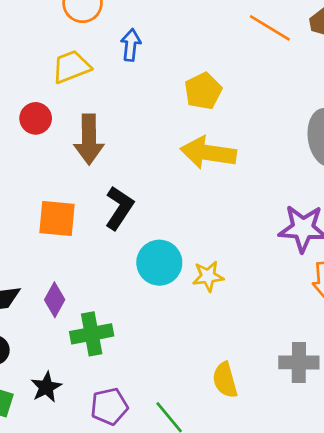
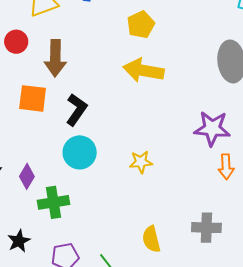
orange square: (57, 219) -> (33, 98), moved
cyan circle: (159, 263) -> (80, 152), moved

